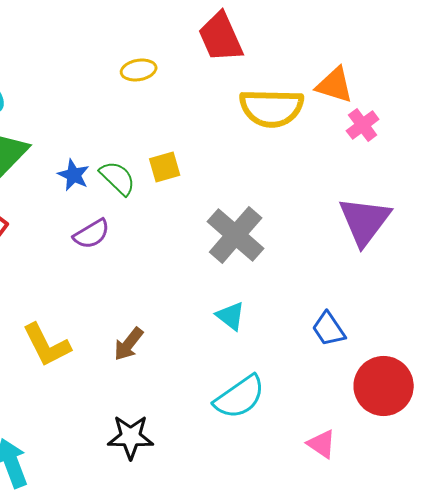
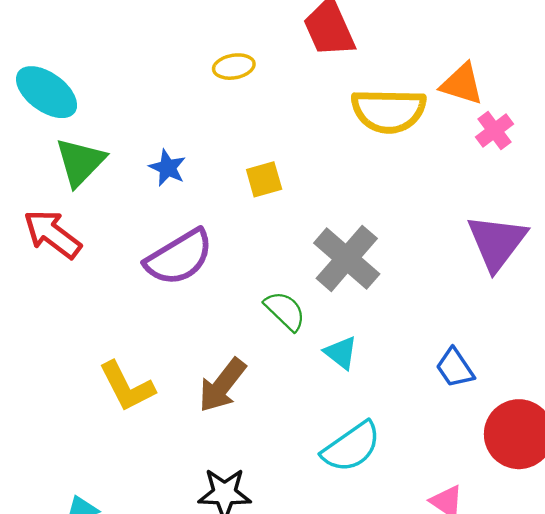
blue star: (74, 175) -> (168, 168), moved
green semicircle: (118, 178) -> (285, 311), moved
purple semicircle: (92, 234) -> (179, 257), size x1.6
brown arrow: (129, 344) -> (222, 385), size x1.4

